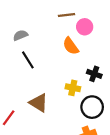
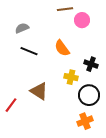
orange semicircle: (71, 46) -> (62, 48), moved
black line: (28, 60) -> (29, 51), turned -36

